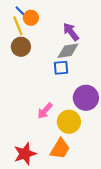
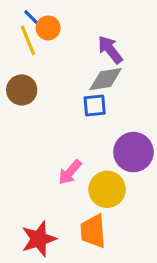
brown circle: (21, 47) -> (22, 90), moved
orange trapezoid: (60, 149) -> (93, 231), turned 145

